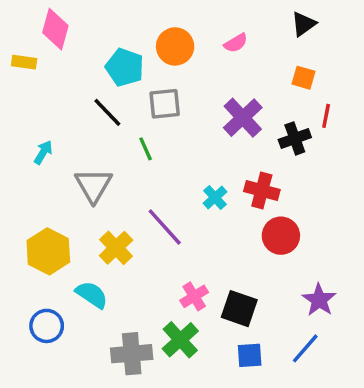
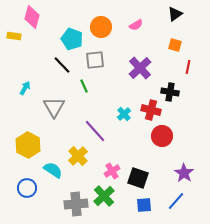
black cross: (295, 138) -> (170, 92), moved, turned 30
yellow cross: (116, 248) -> (78, 156), moved

